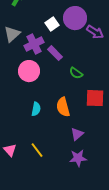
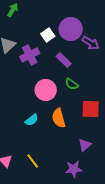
purple rectangle: (55, 53) -> (64, 60), moved
pink circle: (29, 71) -> (46, 90), moved
cyan semicircle: (36, 109) -> (32, 120), turned 40
purple triangle: (77, 134) -> (85, 145), moved

